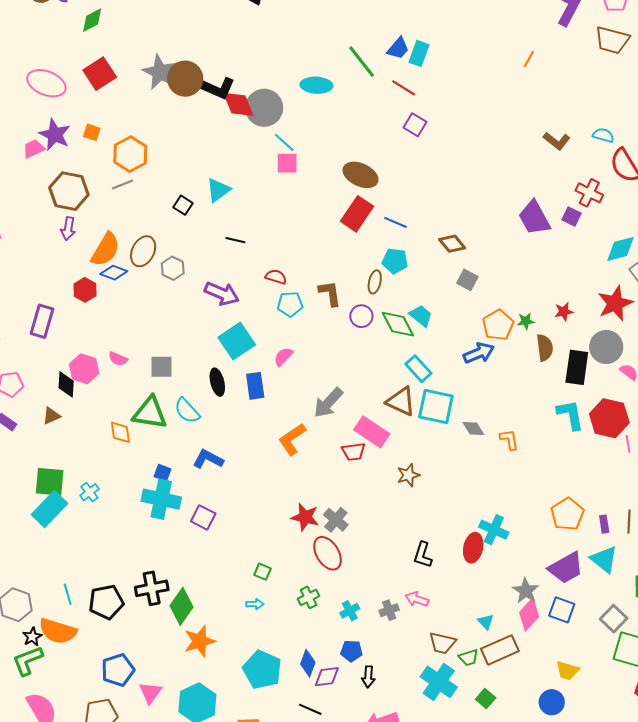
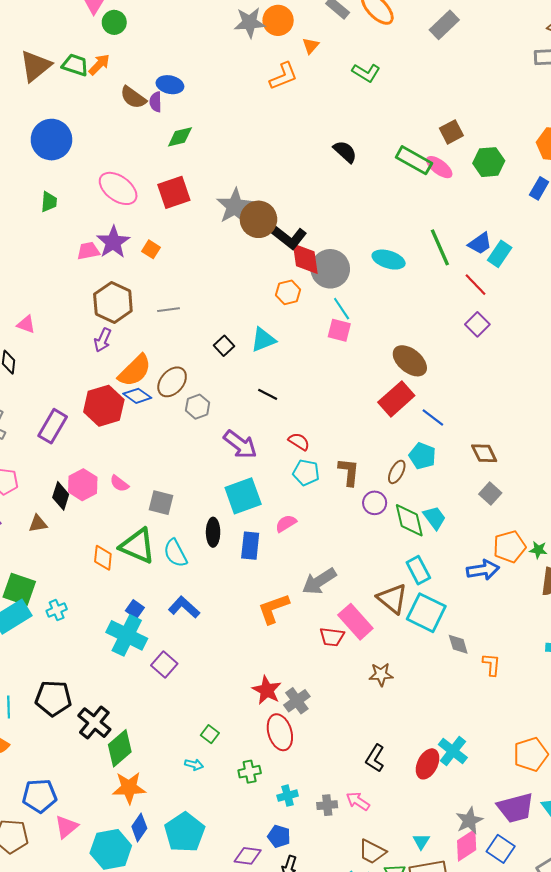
orange hexagon: (130, 154) -> (288, 292), moved, size x0.7
red hexagon: (85, 290) -> (104, 406), size x1.6
black cross: (152, 588) -> (94, 723), turned 36
black pentagon: (106, 602) -> (53, 698), moved
blue diamond: (308, 663) -> (139, 827), moved

